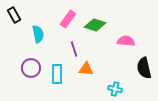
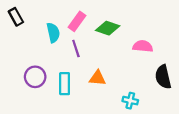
cyan semicircle: (38, 34) -> (53, 33), moved
purple line: (74, 49) -> (76, 49), moved

